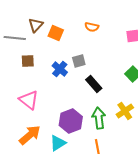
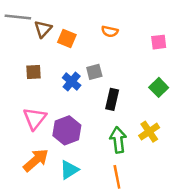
gray line: (15, 38) -> (18, 17), moved
black rectangle: (94, 84) -> (112, 99), turned 54
pink triangle: (29, 100) -> (35, 118), turned 30
purple hexagon: (71, 121) -> (67, 130), moved

